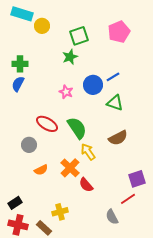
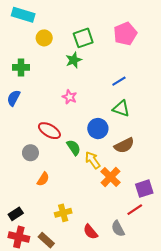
yellow circle: (42, 26) -> (44, 38), moved
blue semicircle: (18, 84) -> (14, 98), moved
blue circle: (93, 85) -> (98, 129), moved
green semicircle: (77, 128) -> (74, 147), moved, size x0.7
orange cross: (70, 168) -> (111, 177), moved
orange semicircle: (41, 170) -> (43, 179), turned -32
red semicircle: (86, 185) -> (91, 232), moved
yellow cross: (60, 212) -> (63, 213), moved

